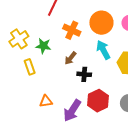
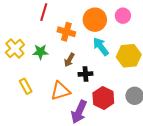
yellow rectangle: (30, 67) -> (26, 86), moved
orange triangle: (46, 101) -> (60, 91), moved, size x1.5

